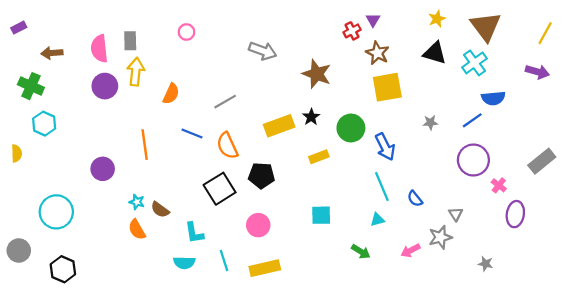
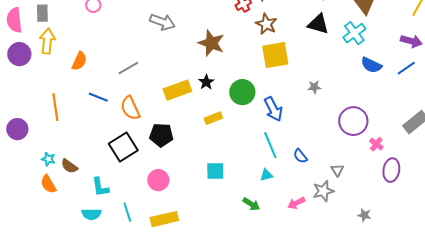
blue semicircle: (493, 98) -> (371, 65), turned 30
blue line: (472, 120) -> (406, 68), moved

